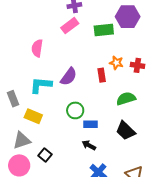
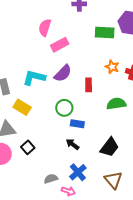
pink rectangle: (70, 26) -> (60, 45), moved
pink semicircle: (37, 48) -> (45, 28), moved
red rectangle: (102, 75) -> (89, 85), moved
black trapezoid: (126, 131) -> (109, 147), moved, turned -105

